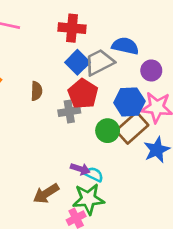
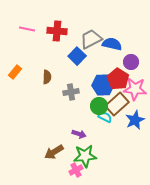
red cross: (72, 28) -> (57, 31), moved
gray trapezoid: (99, 62) -> (91, 39), moved
red pentagon: (83, 94) -> (118, 79), moved
blue hexagon: (129, 102) -> (103, 85), moved
cyan semicircle: (94, 174) -> (105, 117), moved

